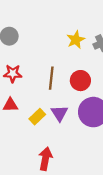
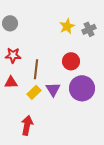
brown line: (51, 78) -> (36, 69), moved
red arrow: (45, 159) -> (27, 125), moved

